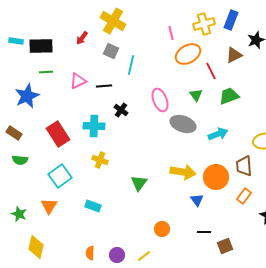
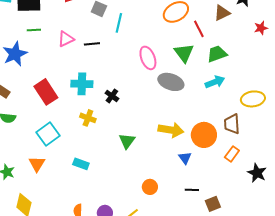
green triangle: (196, 95) -> (184, 53), size x1.5
black cross: (121, 110) -> (112, 96), moved
cyan arrow: (218, 134) -> (215, 82), moved

